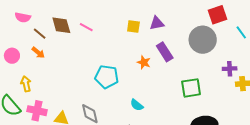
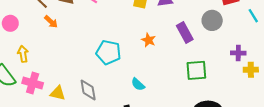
gray circle: (203, 40) -> (212, 20), size x0.7
purple rectangle: (165, 52) -> (185, 32), moved
orange arrow: (38, 53) -> (51, 22), moved

